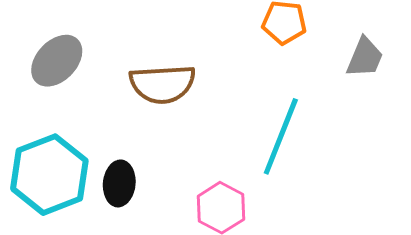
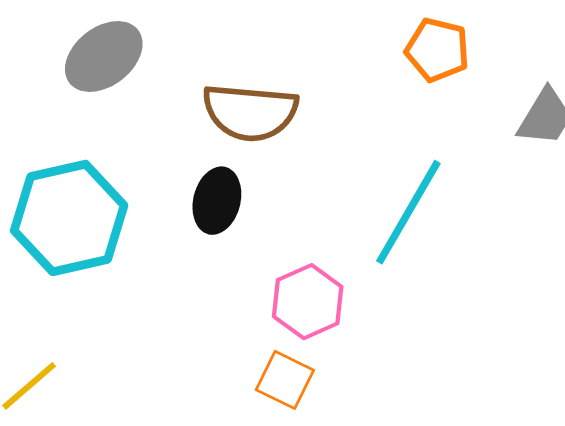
black ellipse: (119, 183) -> (217, 201), moved

